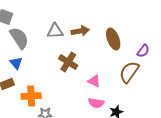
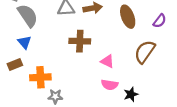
purple semicircle: (143, 51) -> (160, 21), moved
brown cross: (68, 62) -> (80, 41), turned -30

